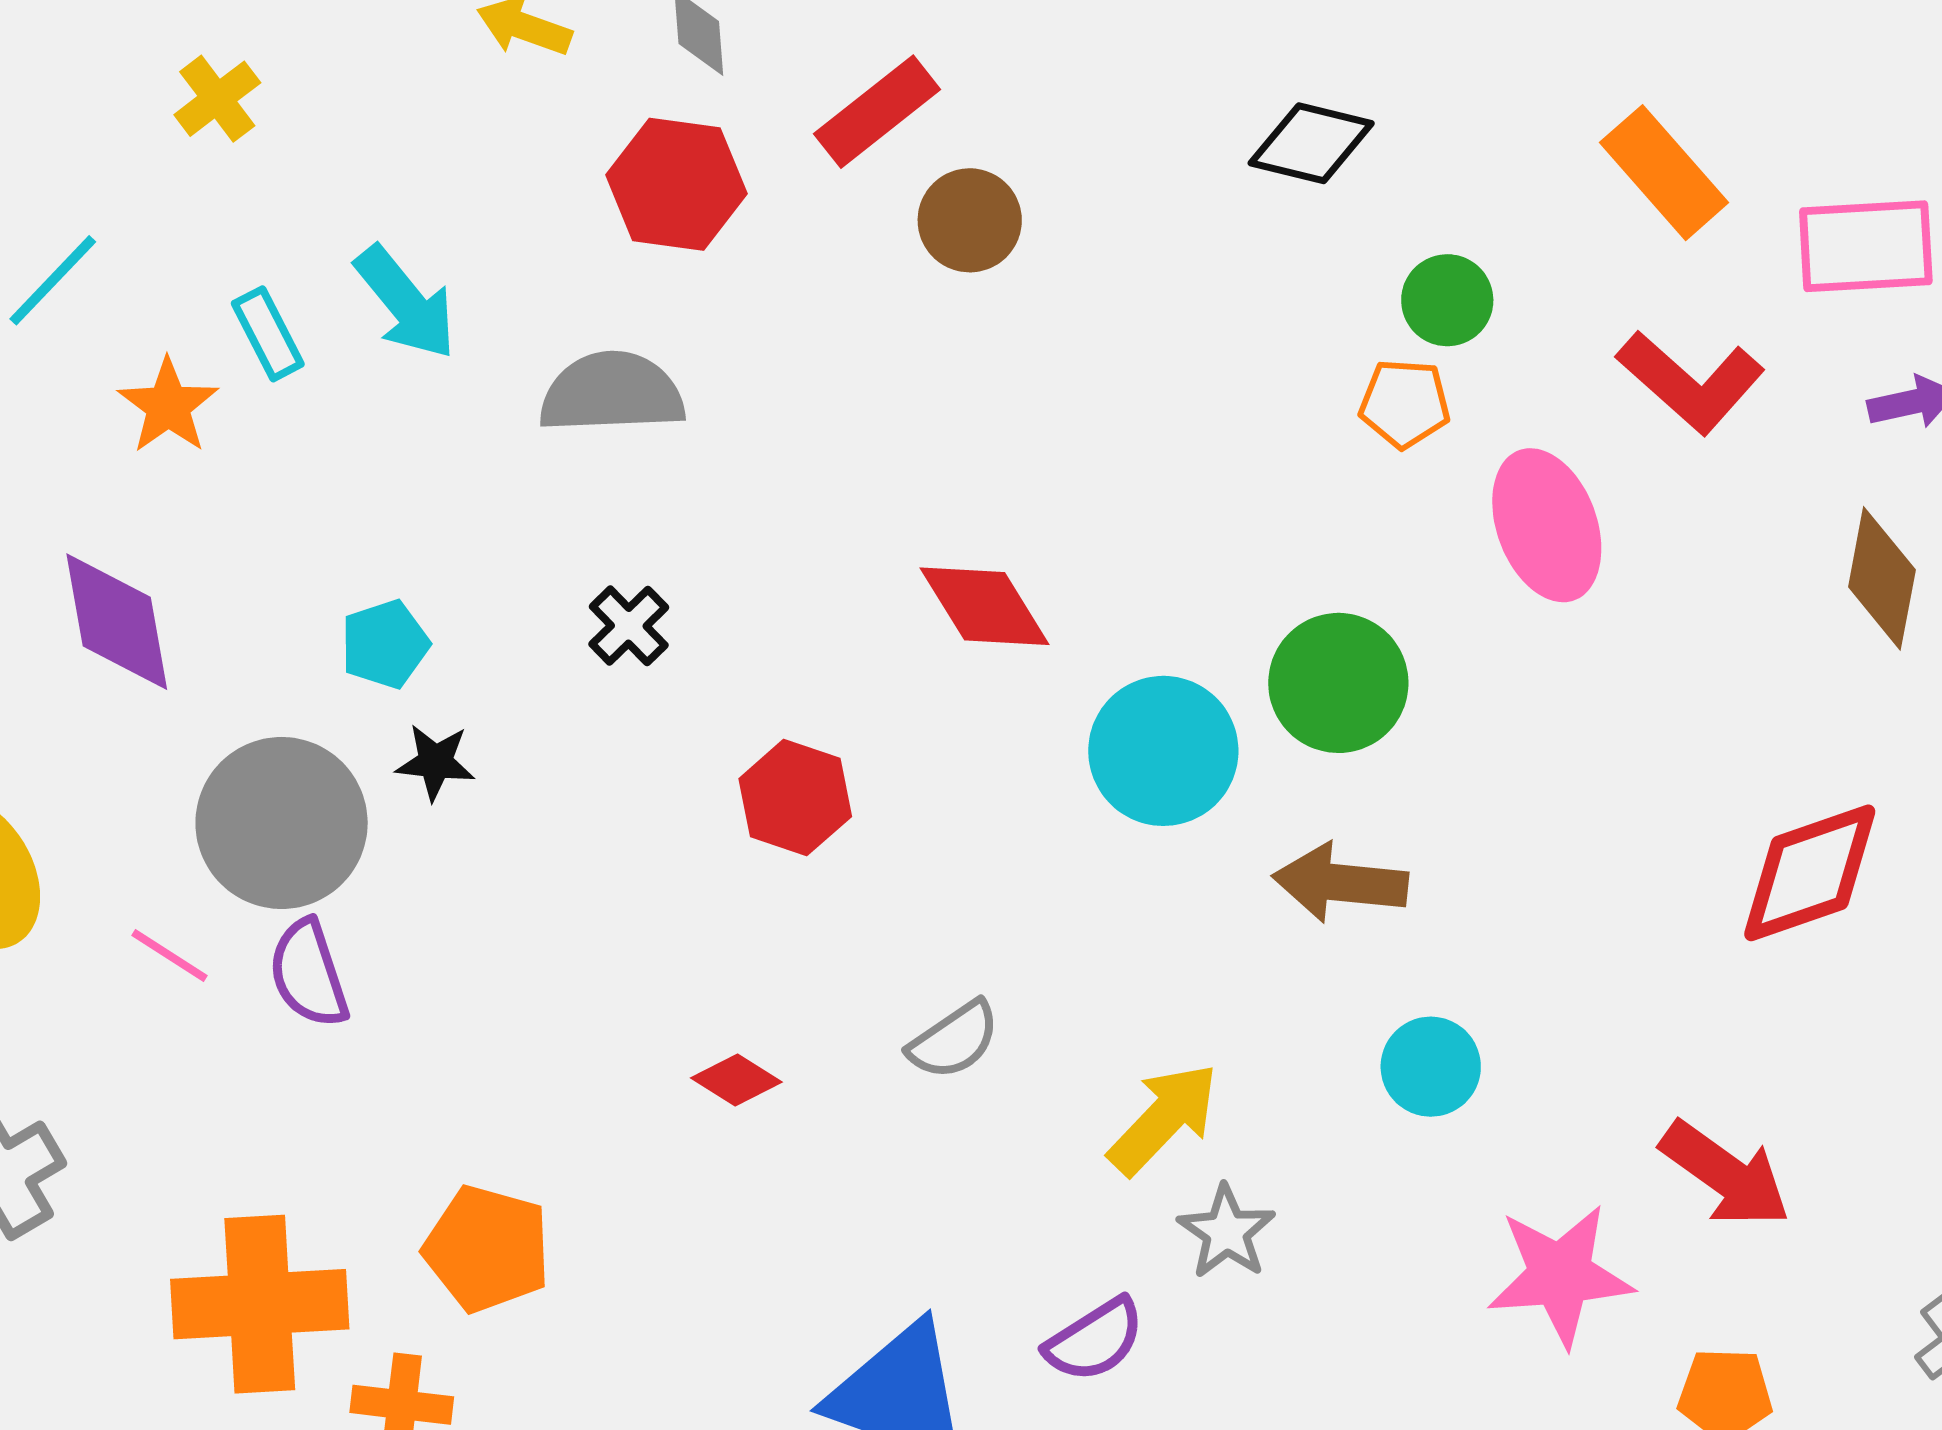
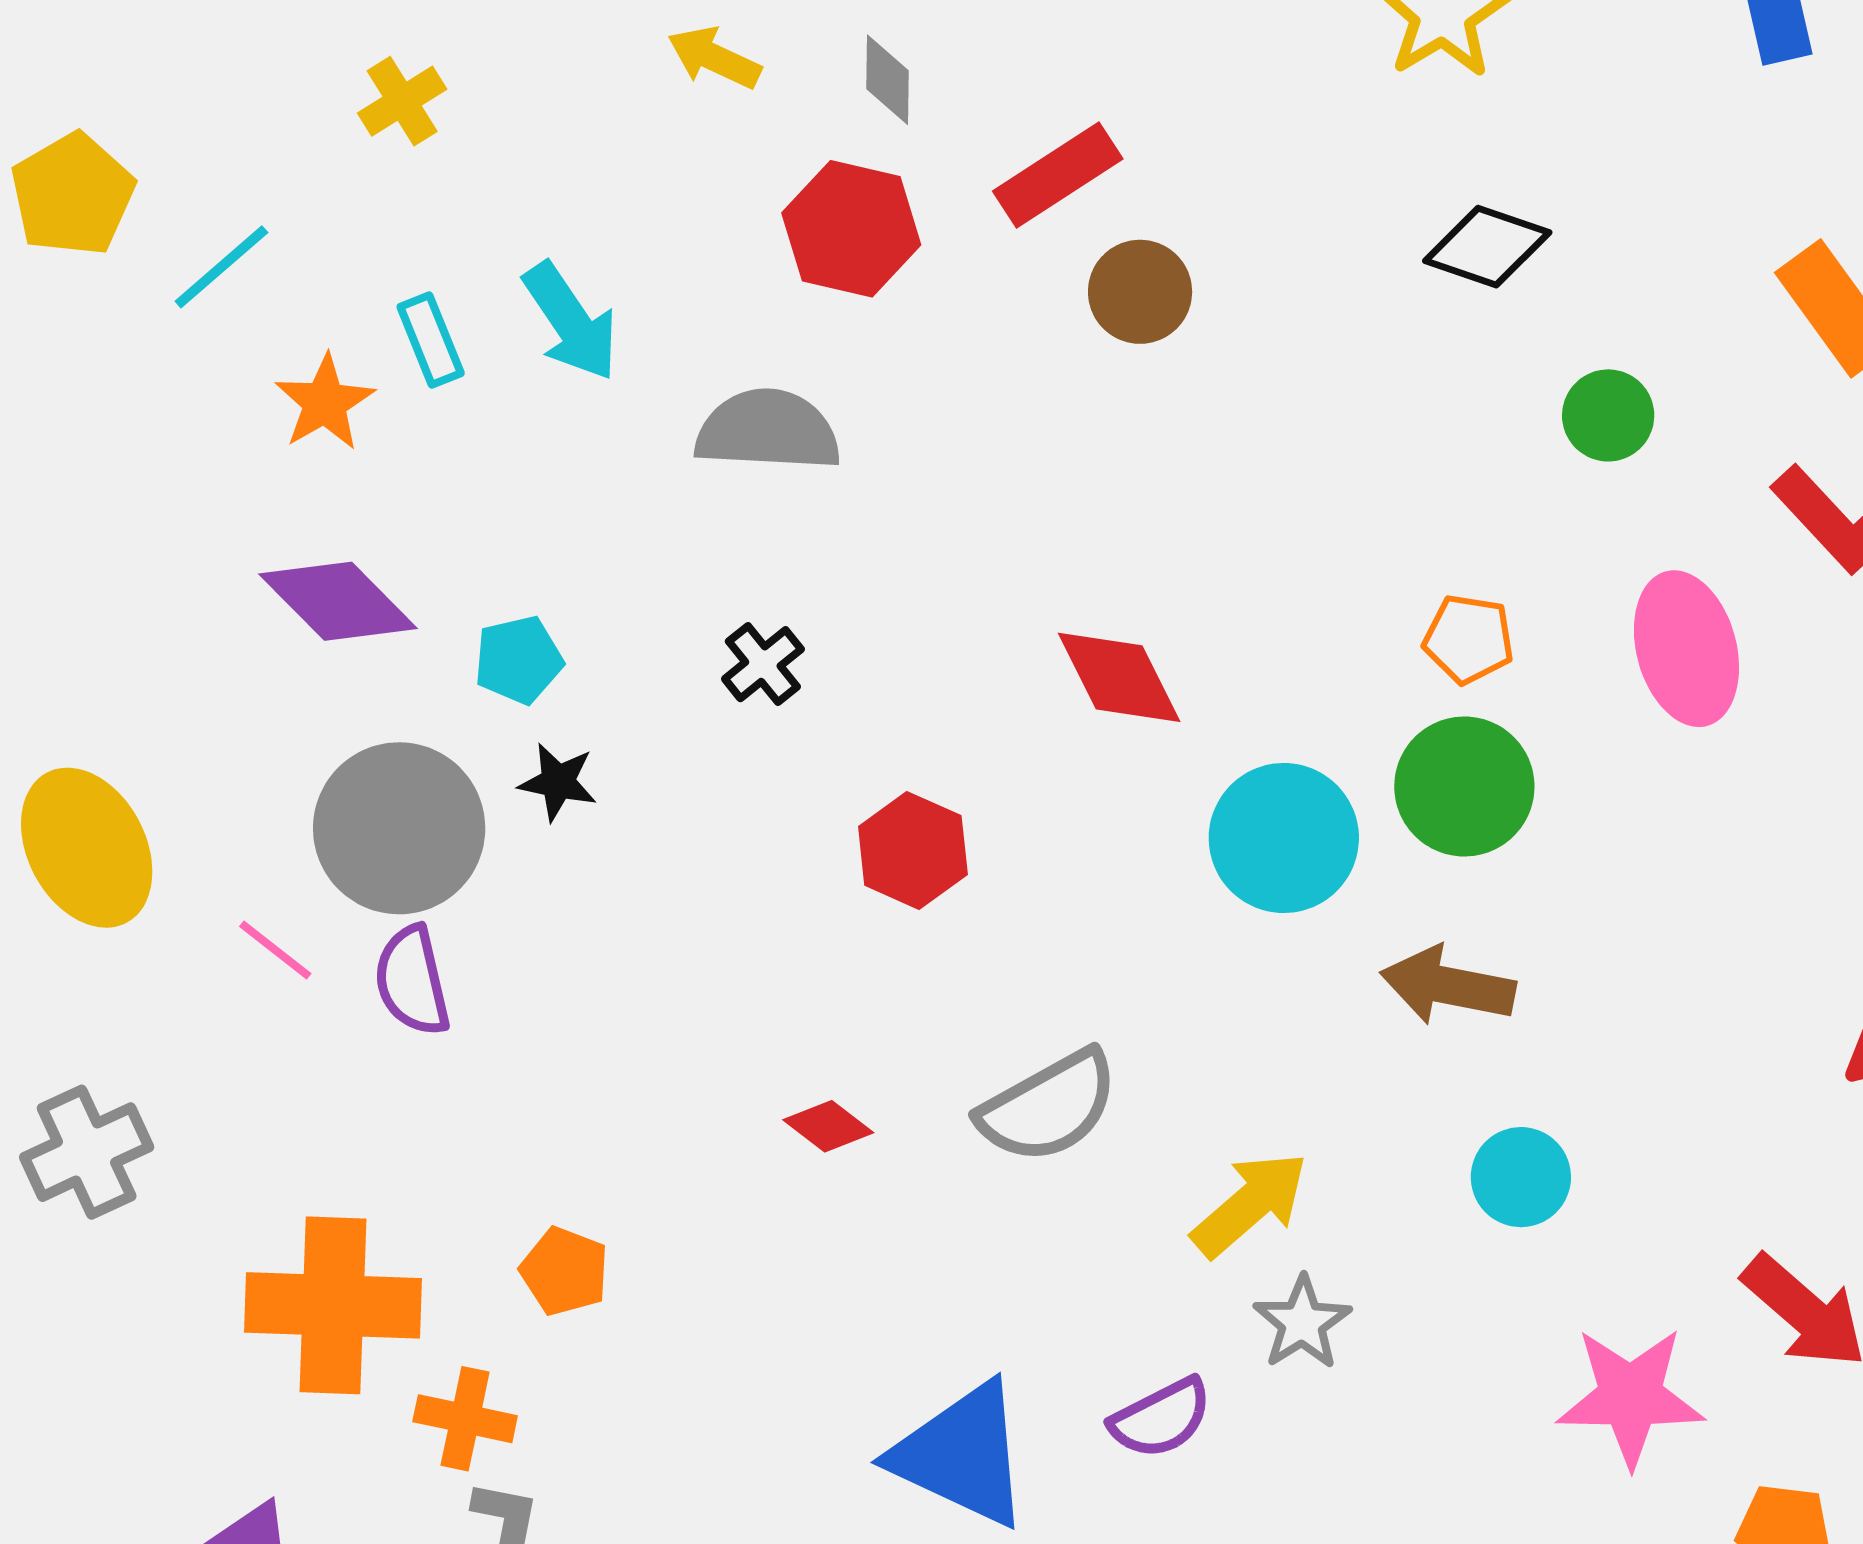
orange pentagon: (1405, 403) -> (1469, 639), moved
purple diamond: (117, 622) -> (338, 601), moved, turned -40
gray semicircle: (954, 1040) -> (1049, 1107), size x1.5
orange pentagon: (487, 1249) -> (564, 1271), size x0.7

